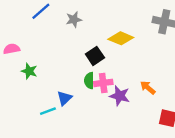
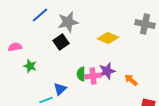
gray star: (74, 19) -> (68, 22), size x1.5
black square: (95, 56) -> (61, 42), moved
purple star: (120, 96) -> (107, 71), moved, turned -30

